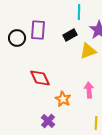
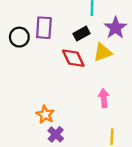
red diamond: (40, 78) -> (73, 58), moved
orange star: (63, 99) -> (45, 114), moved

